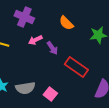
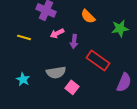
purple arrow: (52, 48) -> (74, 41), turned 40
gray semicircle: (25, 88) -> (56, 72), moved

